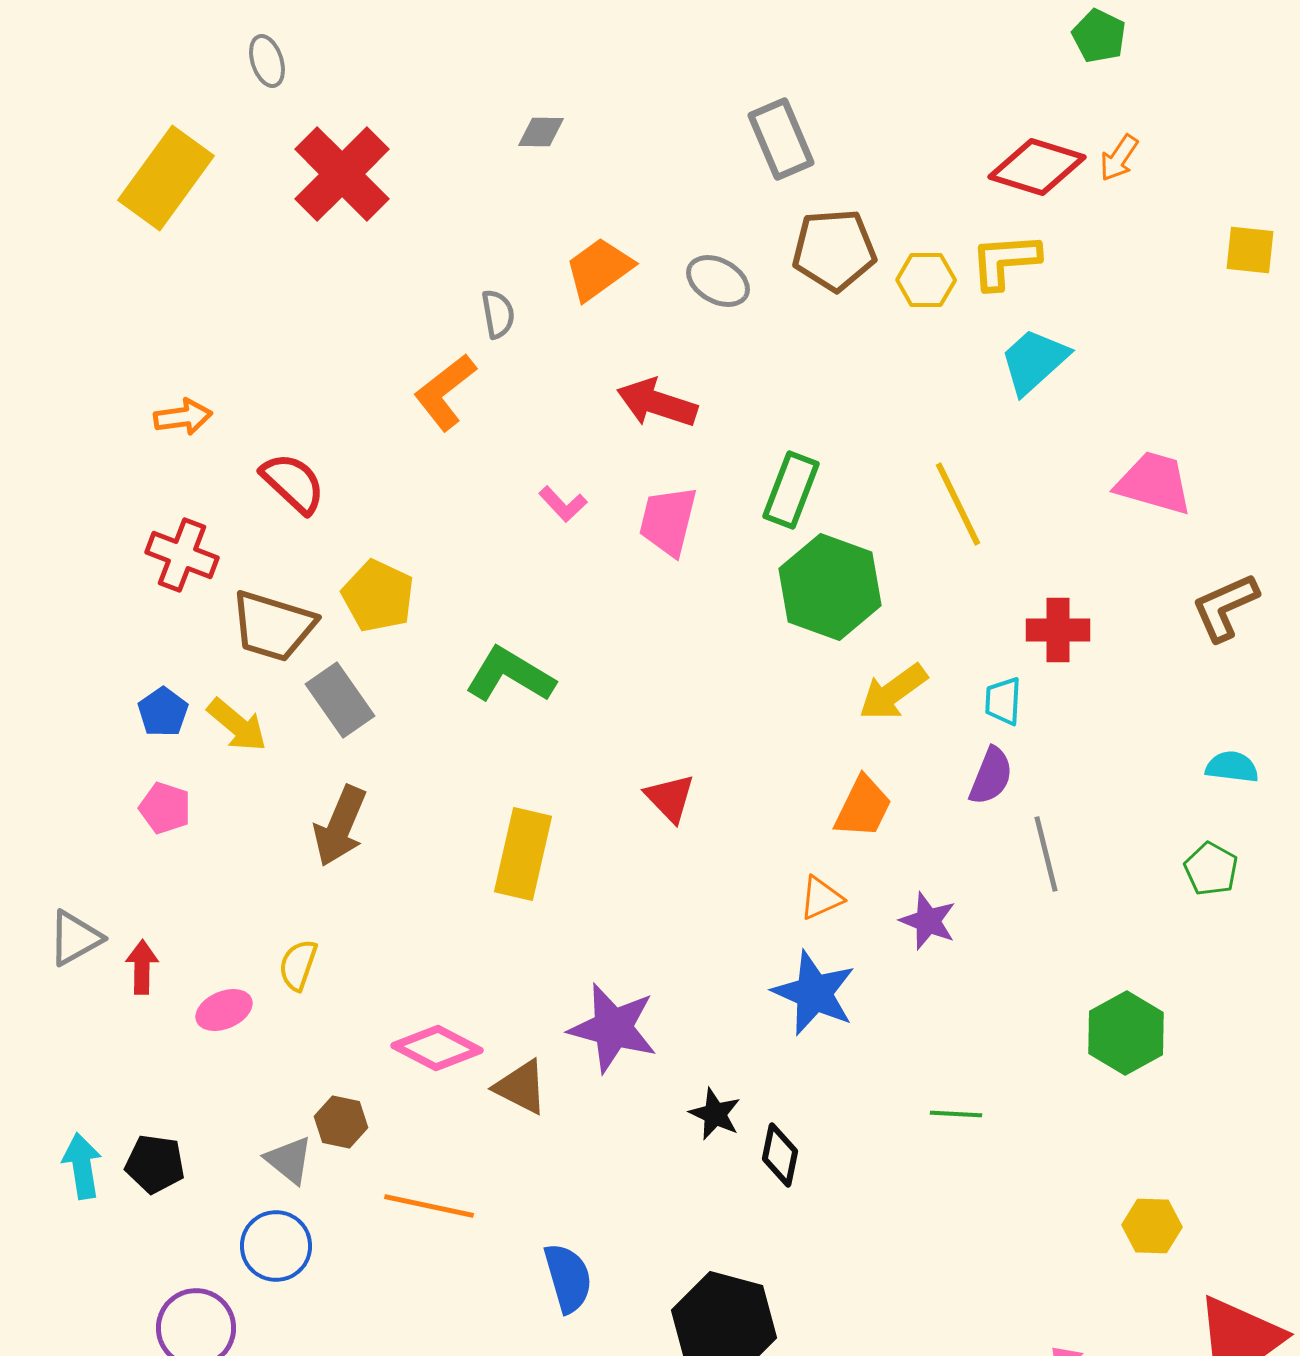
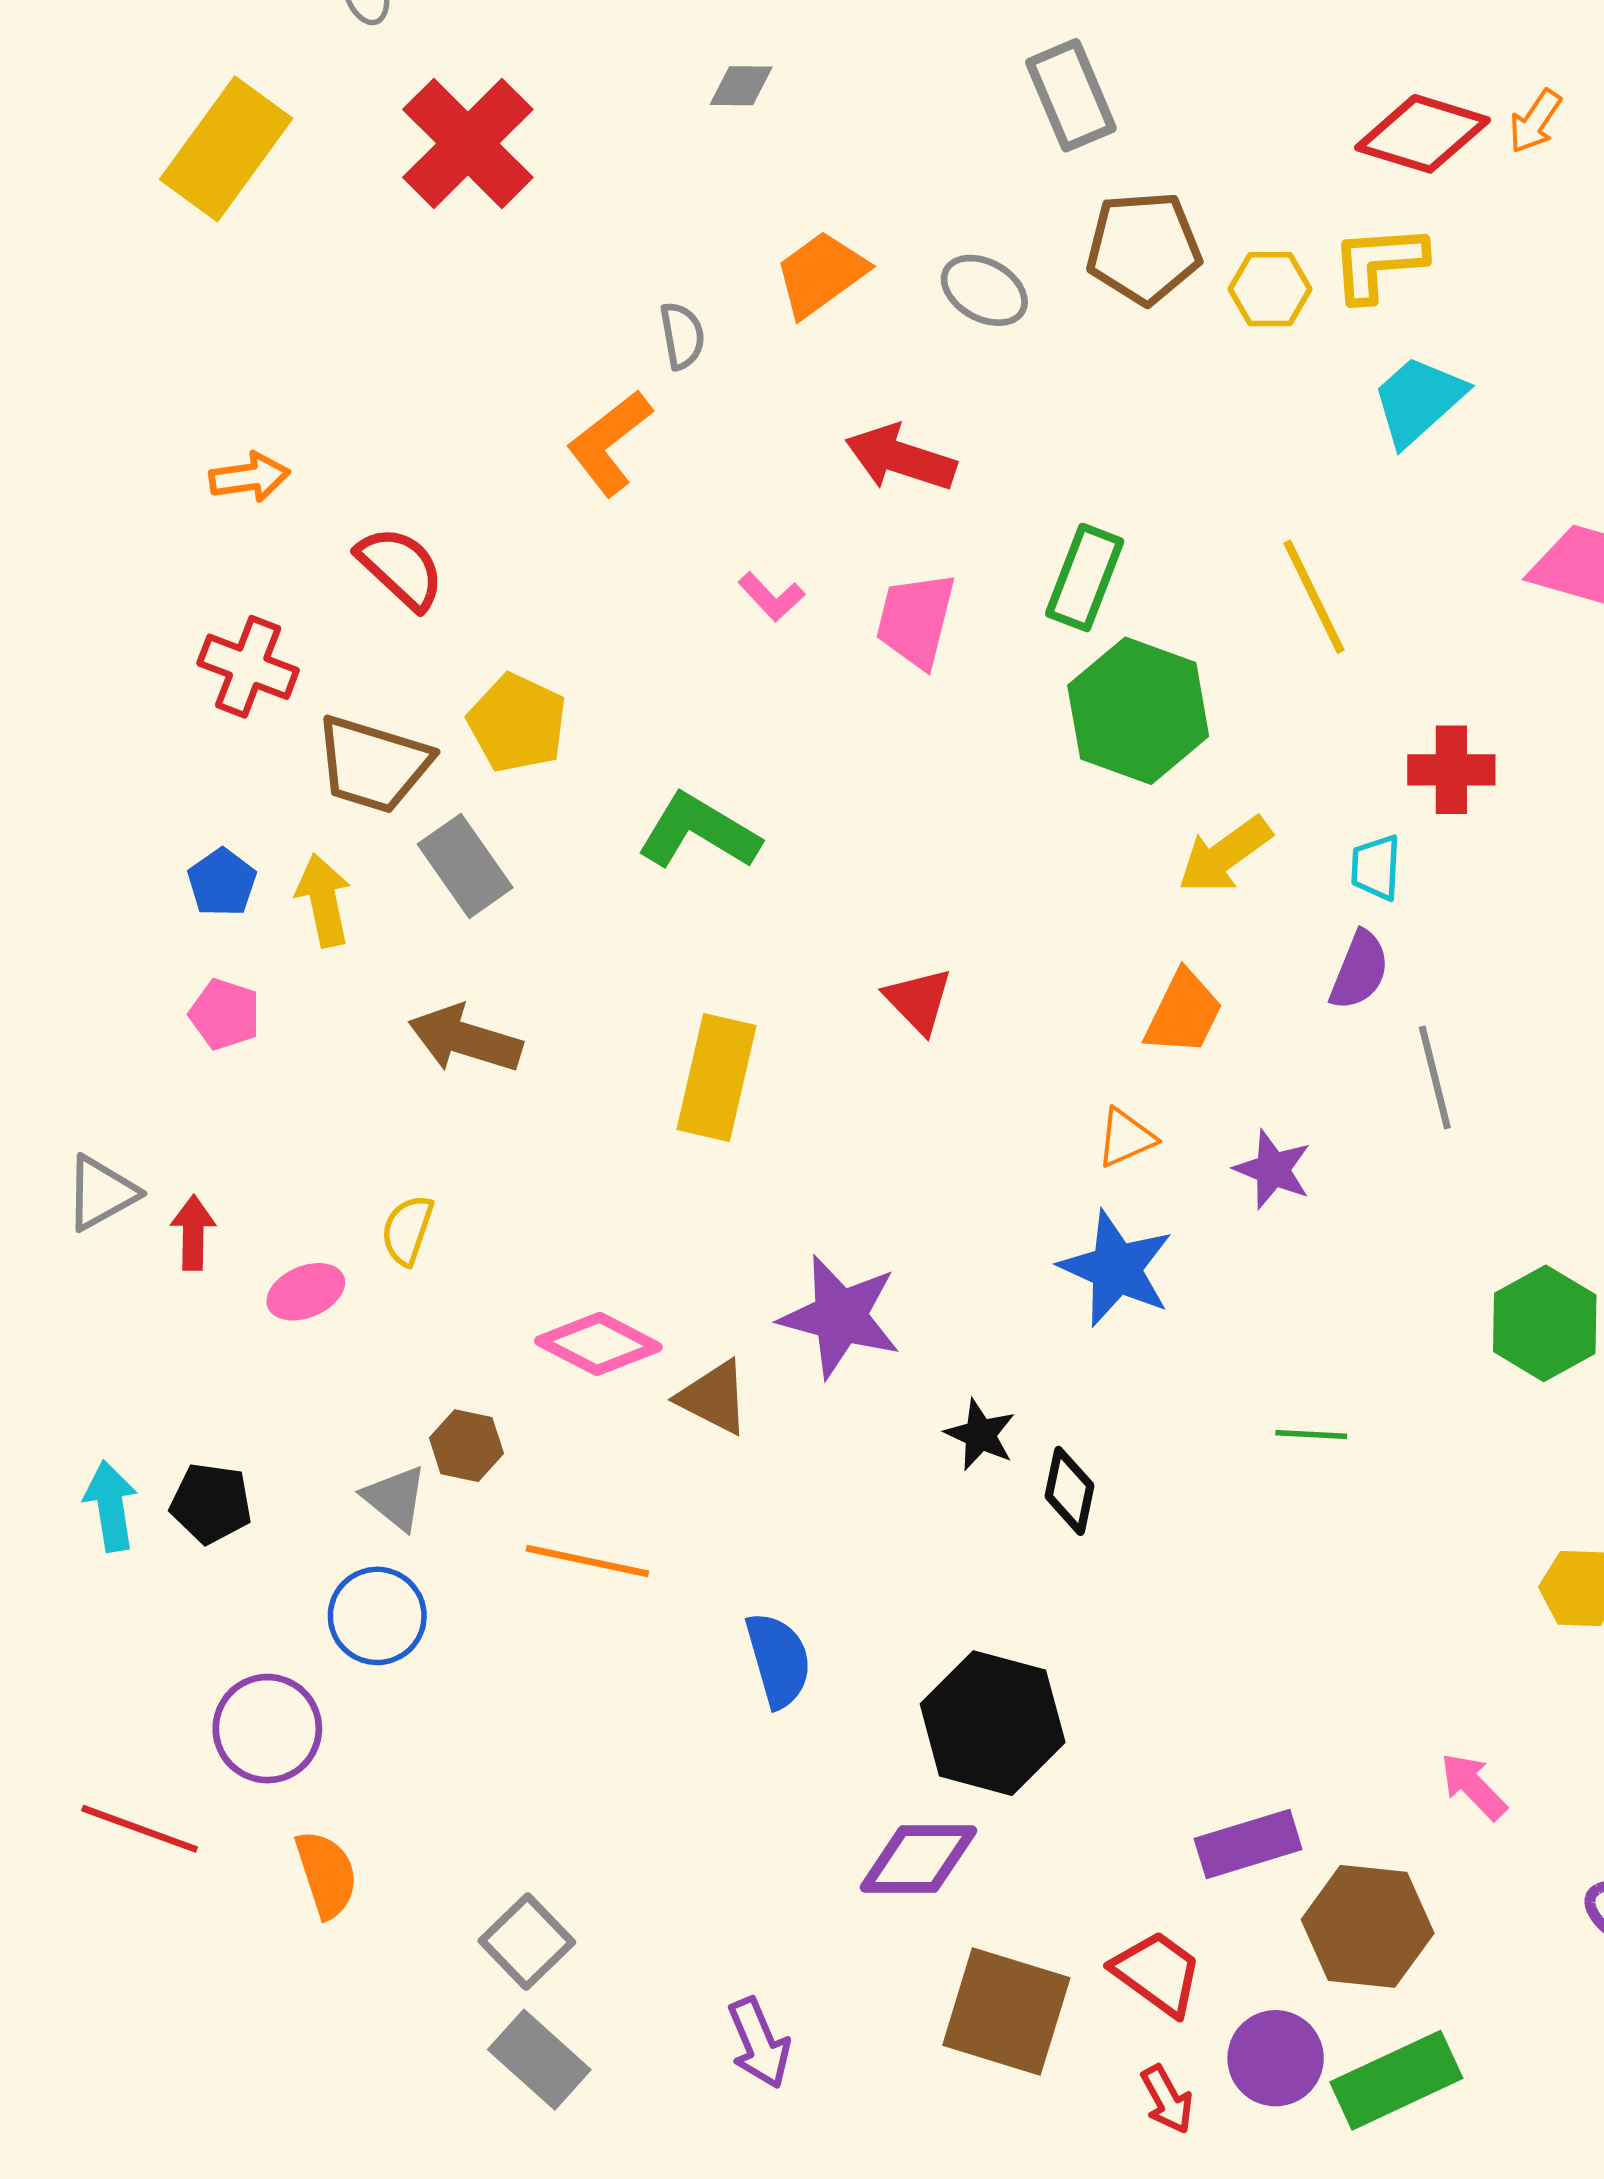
yellow arrow: (237, 725) -> (324, 900), turned -142
brown arrow: (340, 826) -> (465, 1039), turned 84

